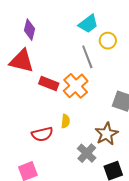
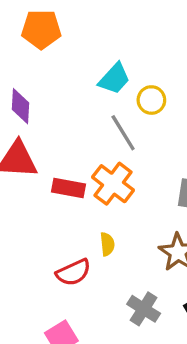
gray cross: (87, 153) -> (144, 309), moved

